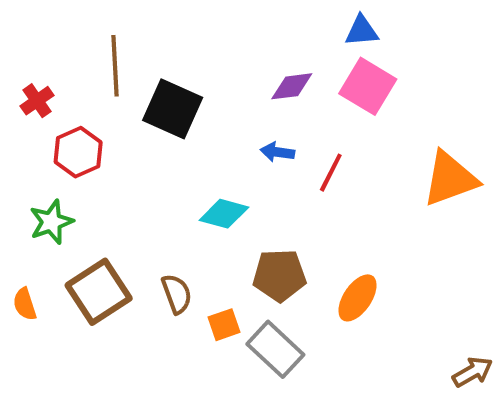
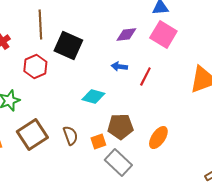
red hexagon: (78, 152) -> (35, 67), moved
orange square: (224, 325) -> (98, 142), moved

